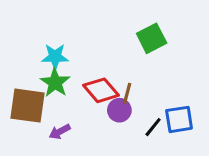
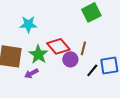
green star: (55, 83) -> (38, 54), moved
brown line: (127, 93) -> (83, 48), moved

